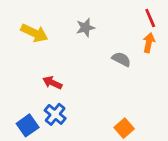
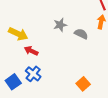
gray star: (85, 28) -> (60, 25), moved
yellow arrow: (34, 33) -> (18, 34), moved

